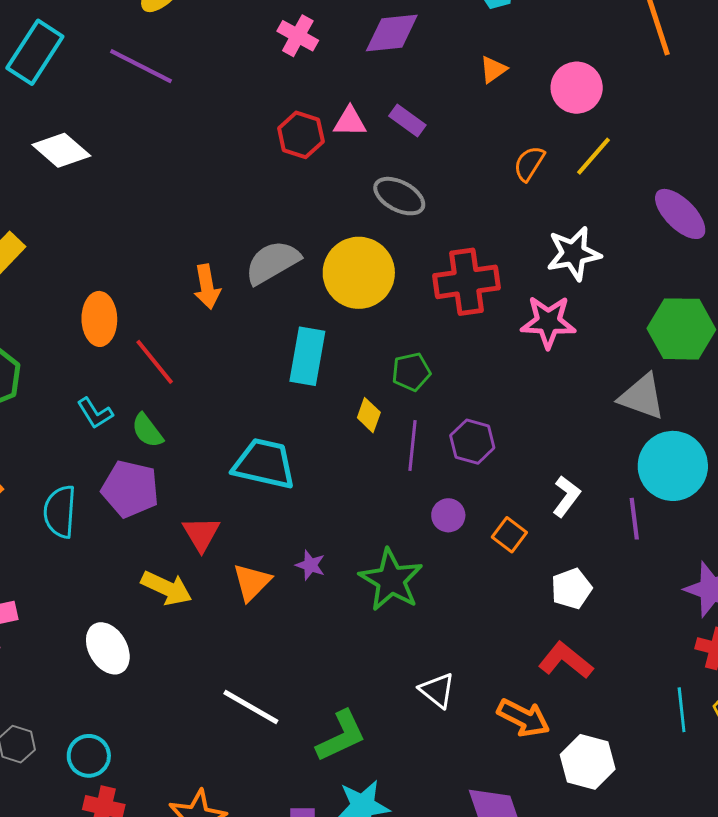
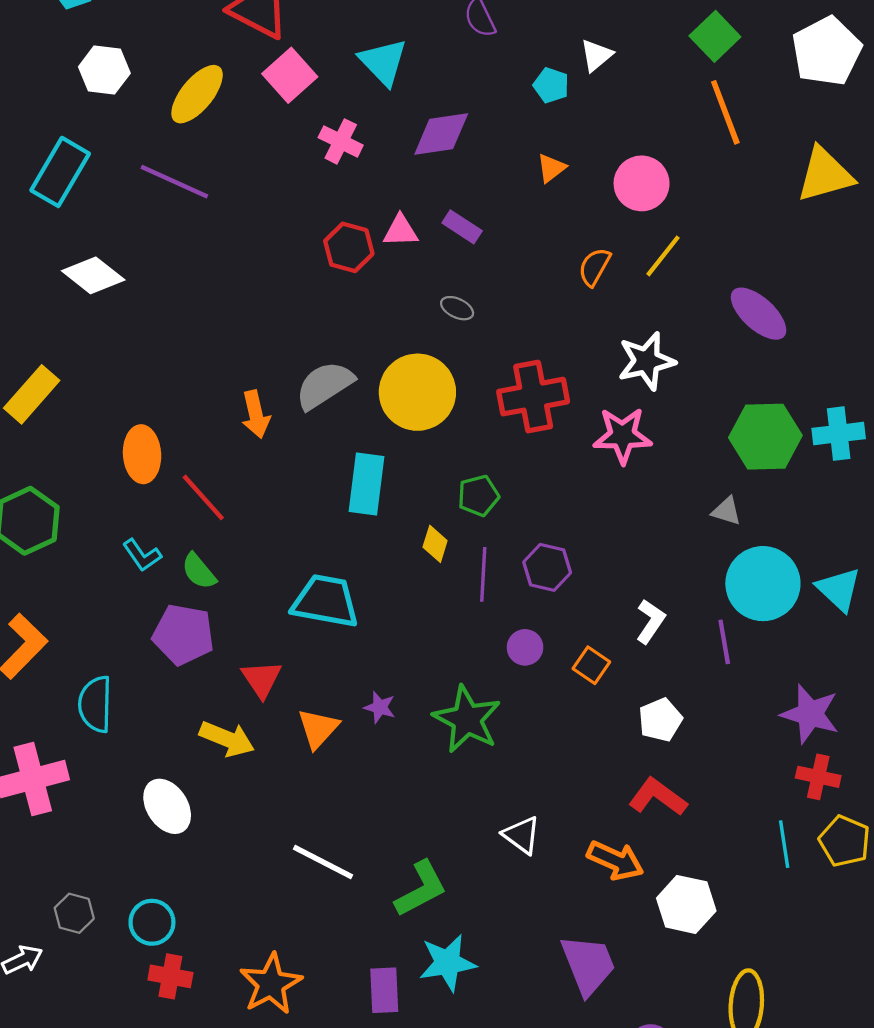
gray ellipse: (399, 196) -> (457, 308), size x0.6
gray triangle: (642, 397) -> (726, 511), size x0.6
cyan semicircle: (60, 512) -> (95, 704), moved

